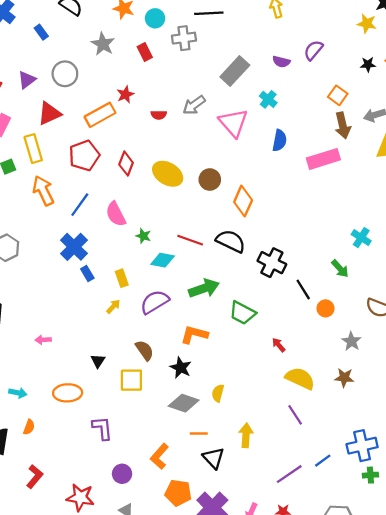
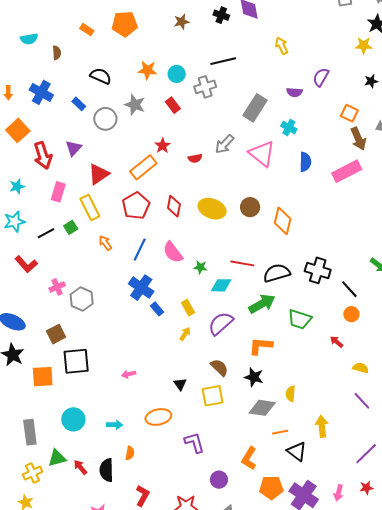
gray circle: (65, 74) -> (105, 119), moved
orange arrow: (43, 191) -> (105, 243), size x0.6
black semicircle: (231, 241) -> (277, 273), moved, turned -32
orange circle: (326, 308) -> (351, 314), moved
yellow semicircle: (300, 378) -> (361, 368), size x0.6

